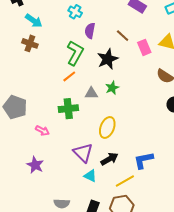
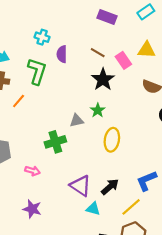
green L-shape: (75, 53) -> (37, 71), moved
black star: (108, 59) -> (103, 79), moved
orange line: (69, 76) -> (19, 101), moved
yellow ellipse: (107, 127) -> (112, 140), moved

